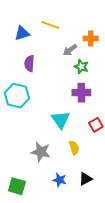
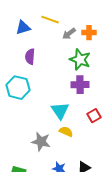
gray arrow: (70, 50) -> (69, 34), moved
green star: (81, 67) -> (80, 60), size x1.5
yellow semicircle: (74, 148) -> (66, 132), moved, turned -48

